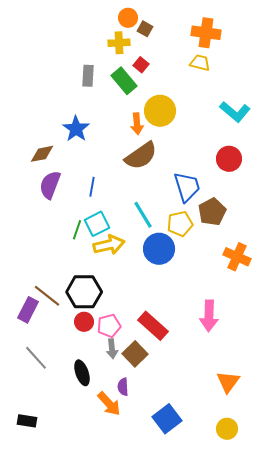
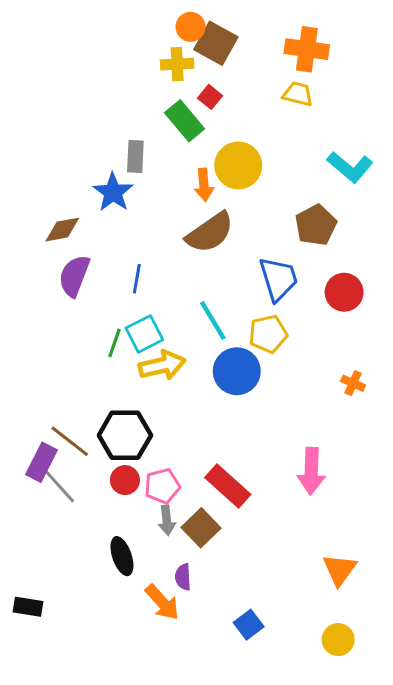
brown square: (145, 29) -> (216, 43), size x1.8
gray rectangle: (88, 76) -> (135, 157), moved
red circle: (229, 159) -> (344, 292), moved
brown pentagon: (212, 212) -> (316, 225), moved
orange cross: (237, 257) -> (353, 383), size x0.6
gray line: (36, 358) -> (59, 486), moved
blue square: (167, 419) -> (249, 625), size x0.7
black rectangle: (27, 421) -> (28, 607), moved

